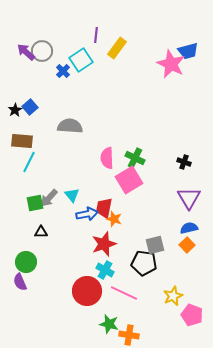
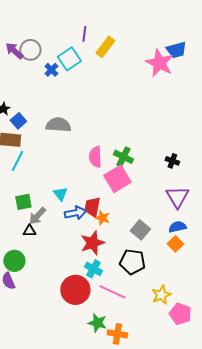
blue square: (30, 107) -> (18, 121), moved
gray arrow: (49, 198) -> (37, 216), moved
gray square: (155, 245) -> (140, 230), moved, turned -36

